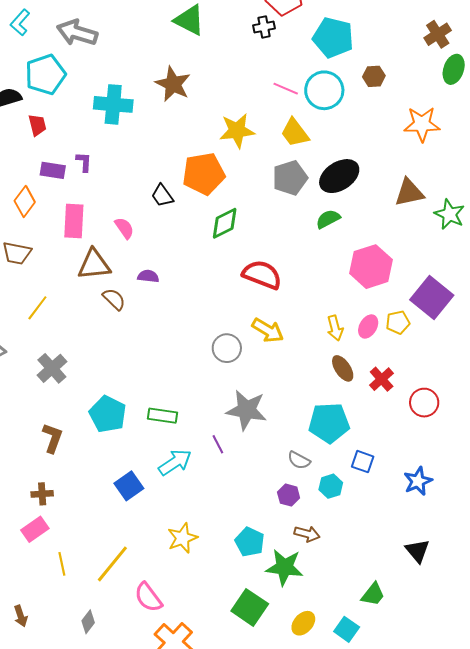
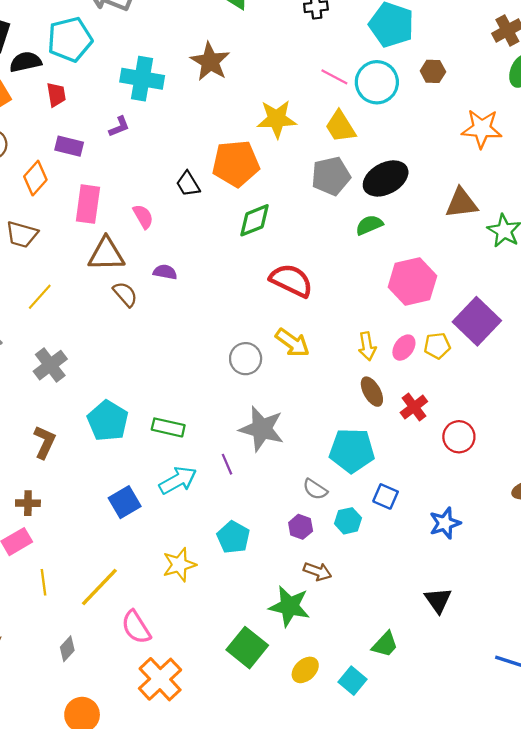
purple L-shape: (84, 162) -> (119, 127), moved, turned 60
cyan pentagon: (250, 542) -> (233, 537), moved

